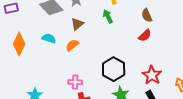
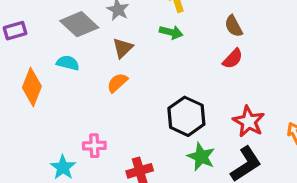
green arrow: (108, 16) -> (171, 32), turned 136
cyan semicircle: (49, 38) -> (68, 63), moved
pink cross: (75, 82) -> (94, 146), moved

